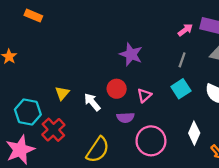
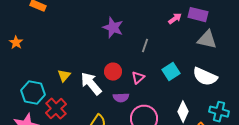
purple star: (131, 54) -> (113, 28), moved
gray line: (182, 60) -> (145, 46), moved
white arrow: (92, 102) -> (91, 84), size x1.4

